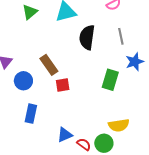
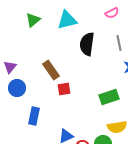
green rectangle: (110, 80) -> (109, 97), moved, turned 54
blue circle: (23, 81) -> (17, 88), moved

